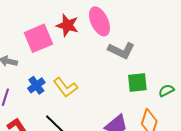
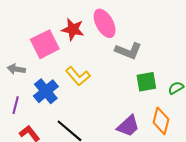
blue cross: (36, 85) -> (46, 91), size x1.4
yellow L-shape: (65, 87) -> (78, 76), moved

